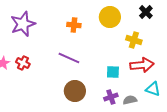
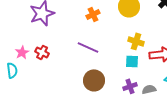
orange cross: (74, 25) -> (93, 14), turned -32
yellow cross: (134, 40) -> (136, 41), moved

